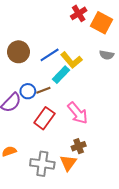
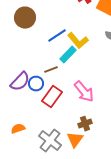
brown circle: (18, 52) -> (25, 18), moved
blue circle: (28, 91) -> (36, 84), moved
gray cross: (42, 164) -> (50, 141), turned 30

